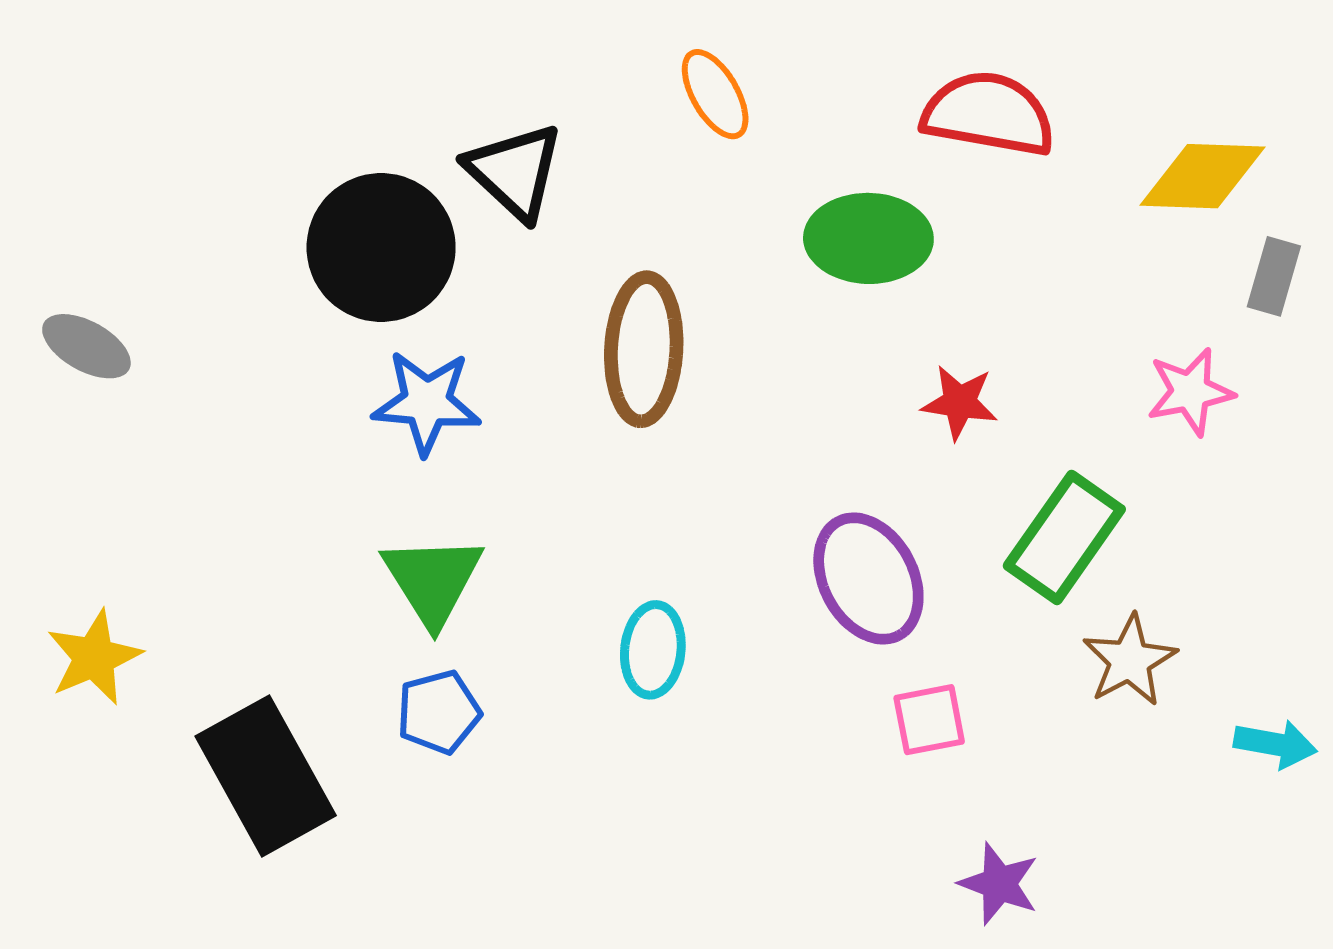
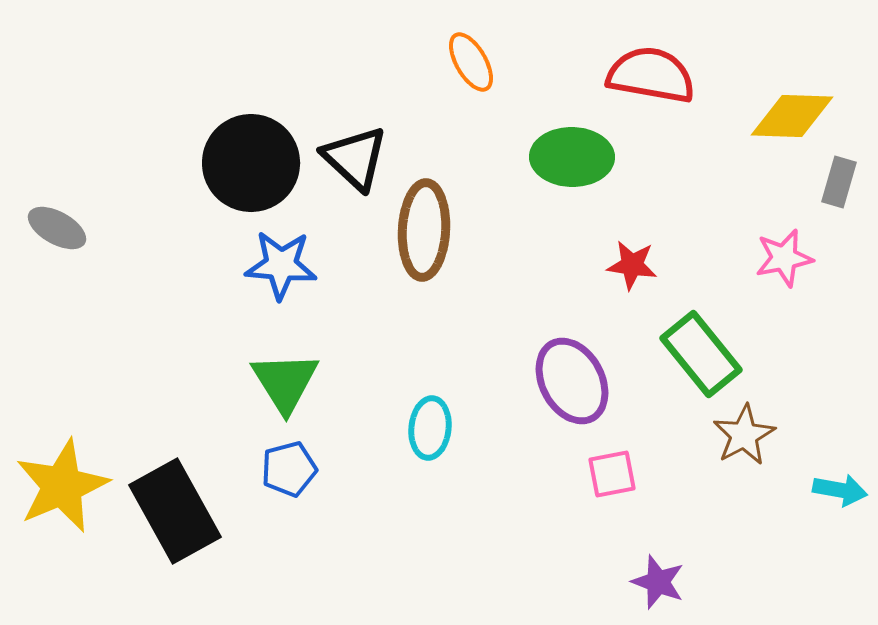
black triangle: (515, 172) -> (355, 158), moved
green rectangle: (1064, 538) -> (701, 354), turned -74
yellow star: (94, 657) -> (62, 486), moved, size x1.5

